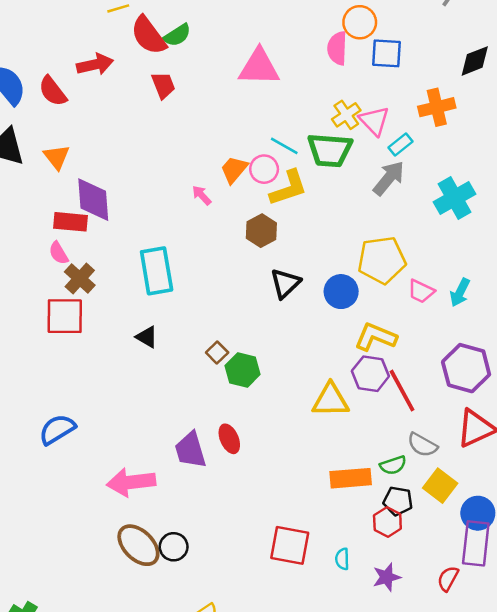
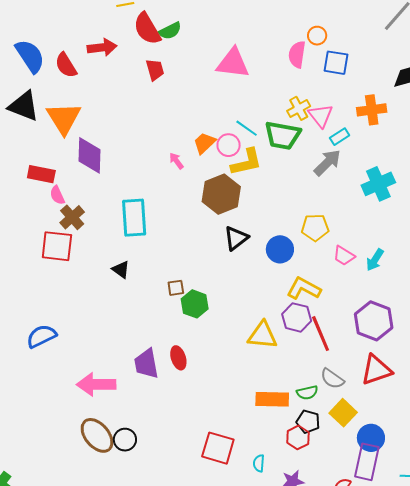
orange circle: (360, 22) -> (317, 36), size x0.7
orange triangle: (57, 157) -> (64, 118), size x1.6
red rectangle: (71, 222) -> (41, 174), moved
brown hexagon: (261, 231) -> (221, 194), size x1.5
yellow pentagon: (382, 260) -> (315, 228), size x0.7
brown square: (217, 352) -> (176, 288), turned 30

